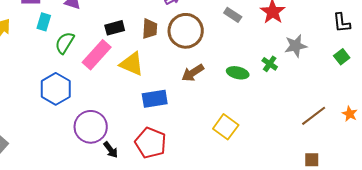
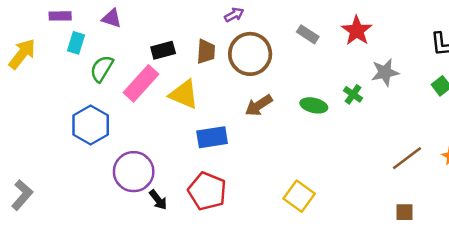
yellow square: (226, 127) -> (299, 196), moved

